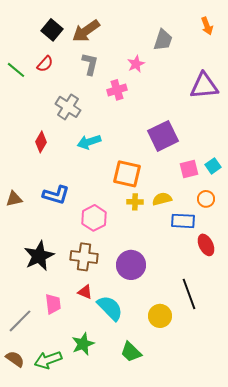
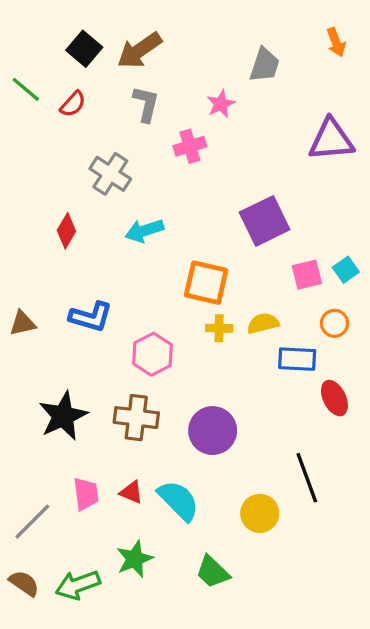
green line: (16, 70) -> (26, 89), moved
red triangle: (85, 292) -> (131, 492), moved

